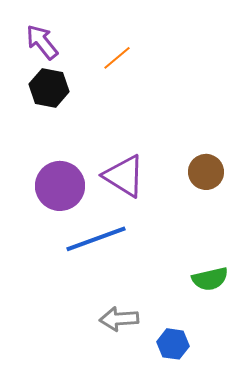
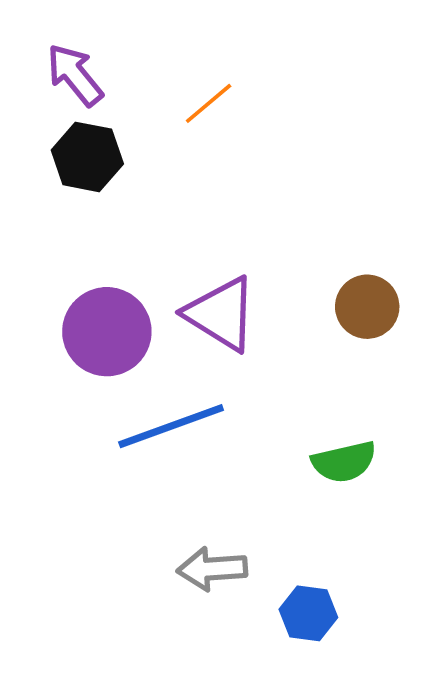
green semicircle: (210, 279) -> (344, 462), moved

